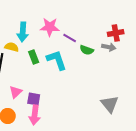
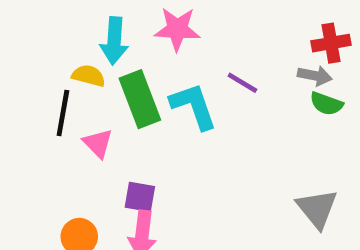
purple line: (70, 38) -> (242, 83), moved
green semicircle: (87, 50) -> (326, 104), moved
green rectangle: (34, 57) -> (140, 99), size x1.6
pink triangle: (16, 92) -> (98, 143), moved, turned -32

